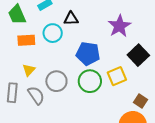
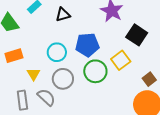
cyan circle: (53, 33) -> (57, 52), moved
orange rectangle: (26, 40) -> (14, 56), moved
brown square: (140, 101) -> (149, 79), turned 32

